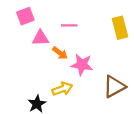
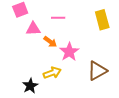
pink star: (82, 65) -> (69, 52), turned 30

